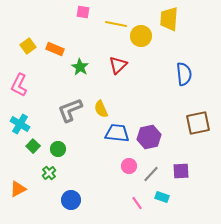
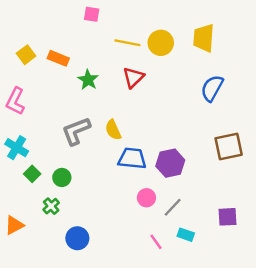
yellow trapezoid: (169, 19) -> (204, 38), moved
yellow line: (116, 24) -> (127, 43), moved
blue semicircle: (184, 74) -> (212, 88), turned -145
purple square: (181, 171) -> (227, 217), moved

